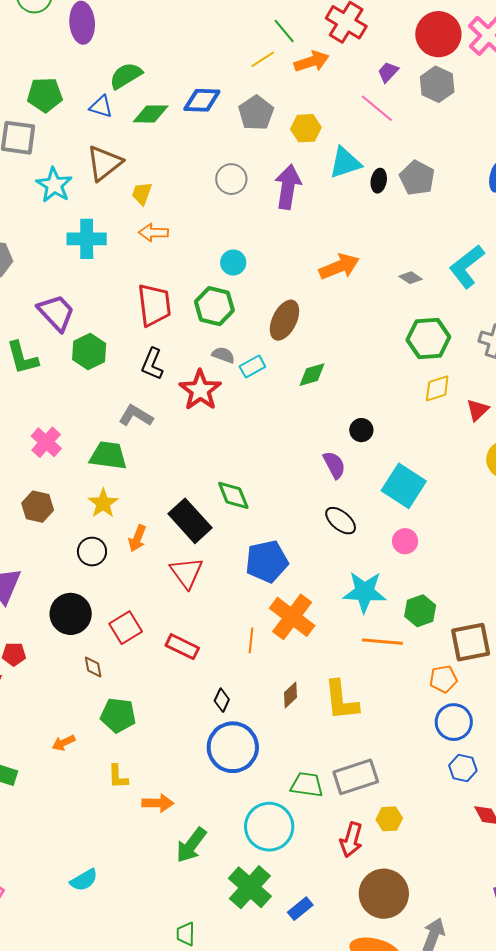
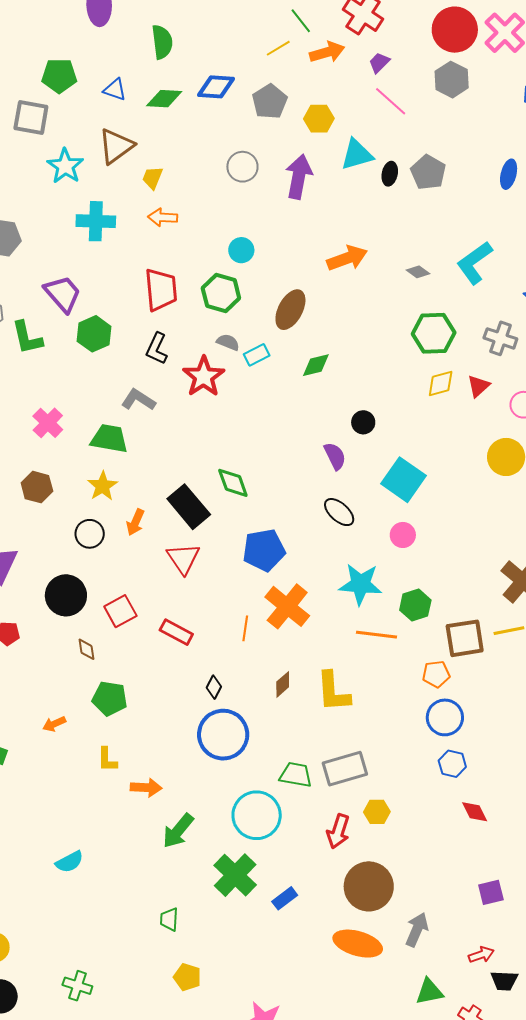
purple trapezoid: (388, 72) -> (379, 63), moved
green semicircle: (126, 76) -> (162, 42), moved, turned 112
red triangle: (478, 410) -> (479, 386), moved

